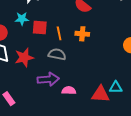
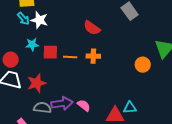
orange line: (59, 33) -> (70, 57), turned -72
gray semicircle: (57, 54) -> (42, 108), moved
pink semicircle: (69, 90) -> (84, 105), moved, turned 40

